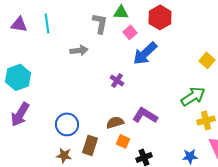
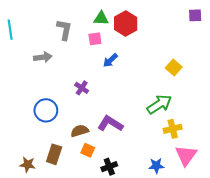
green triangle: (121, 12) -> (101, 18), moved
pink square: (130, 32) -> (95, 39), turned 32
blue arrow: (145, 53) -> (110, 60), size x0.6
blue circle: (67, 124) -> (46, 110), moved

